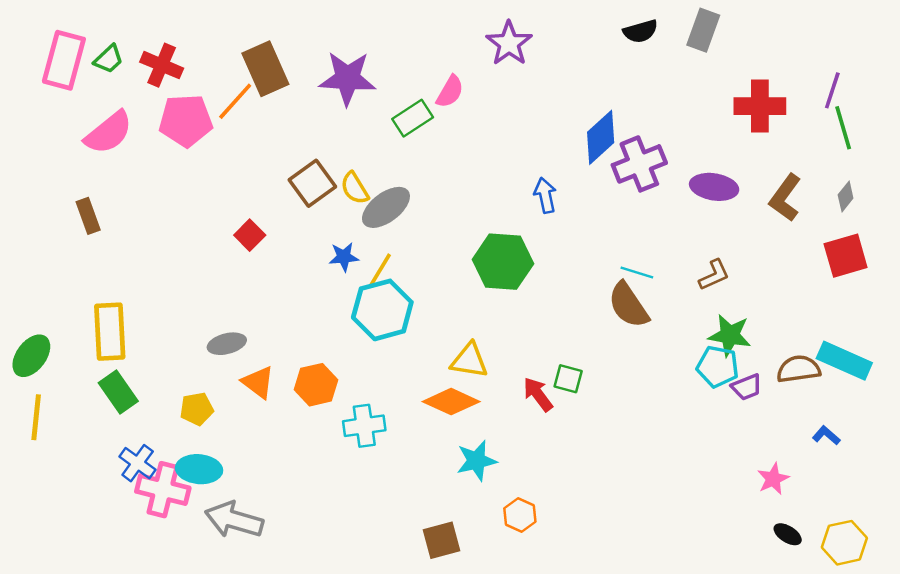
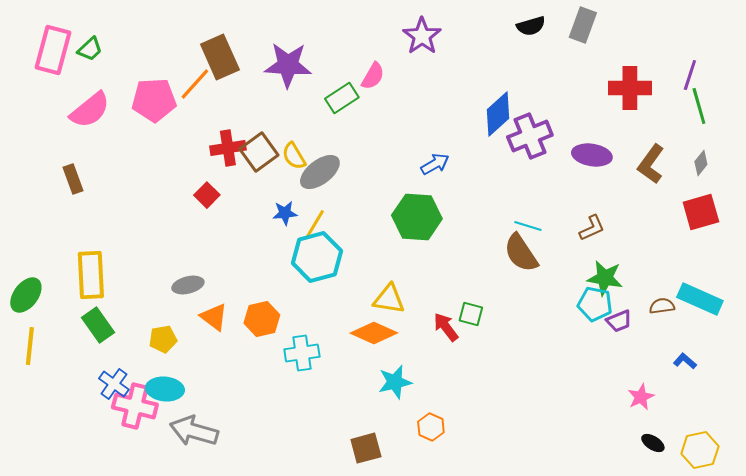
red cross: (162, 65) -> (228, 148), moved, turned -32
blue arrow: (545, 195) -> (435, 164), moved, turned 72
brown semicircle: (799, 369) -> (662, 306), size x0.7

